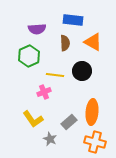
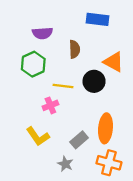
blue rectangle: (73, 20) -> (97, 19), moved
orange triangle: (93, 42) -> (114, 62), moved
gray star: (50, 139) -> (65, 164), moved

